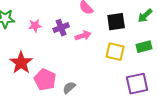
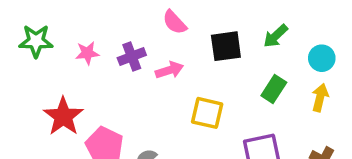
green rectangle: (144, 47) -> (274, 89), turned -42
yellow square: (115, 52) -> (207, 113), moved

